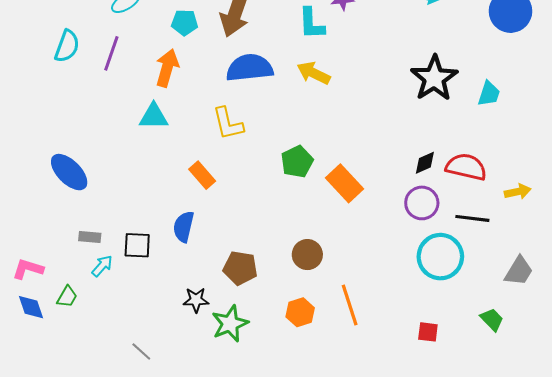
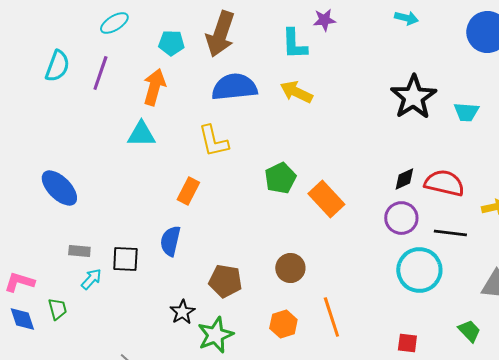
cyan trapezoid: (489, 94) -> (466, 112), turned 76
orange rectangle: (202, 175) -> (188, 191), turned 68
green trapezoid: (67, 297) -> (57, 309), turned -45
black star: (196, 300) -> (182, 312), turned -30

